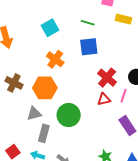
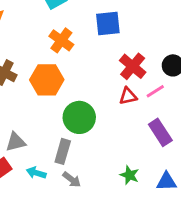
pink line: (124, 96) -> (155, 91), turned 40
gray triangle: (34, 114) -> (16, 142), moved
gray rectangle: (44, 133) -> (63, 151), moved

